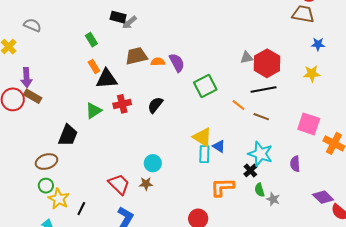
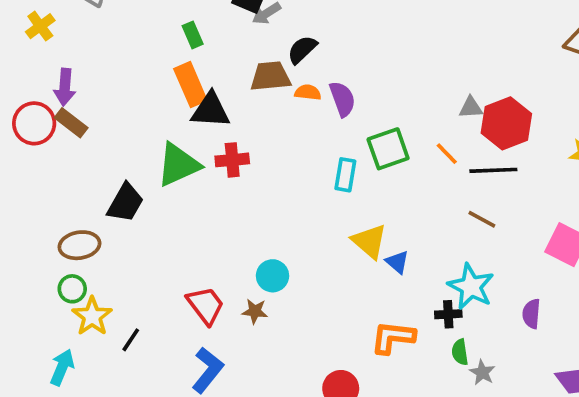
orange rectangle: (94, 67) -> (190, 85), size x1.6
black semicircle: (155, 105) -> (302, 49), moved
orange line: (238, 105) -> (447, 154), moved
green triangle: (94, 111) -> (178, 165), size x1.5
cyan rectangle: (204, 154) -> (345, 175), moved
black cross: (250, 170) -> (448, 314), turned 32

